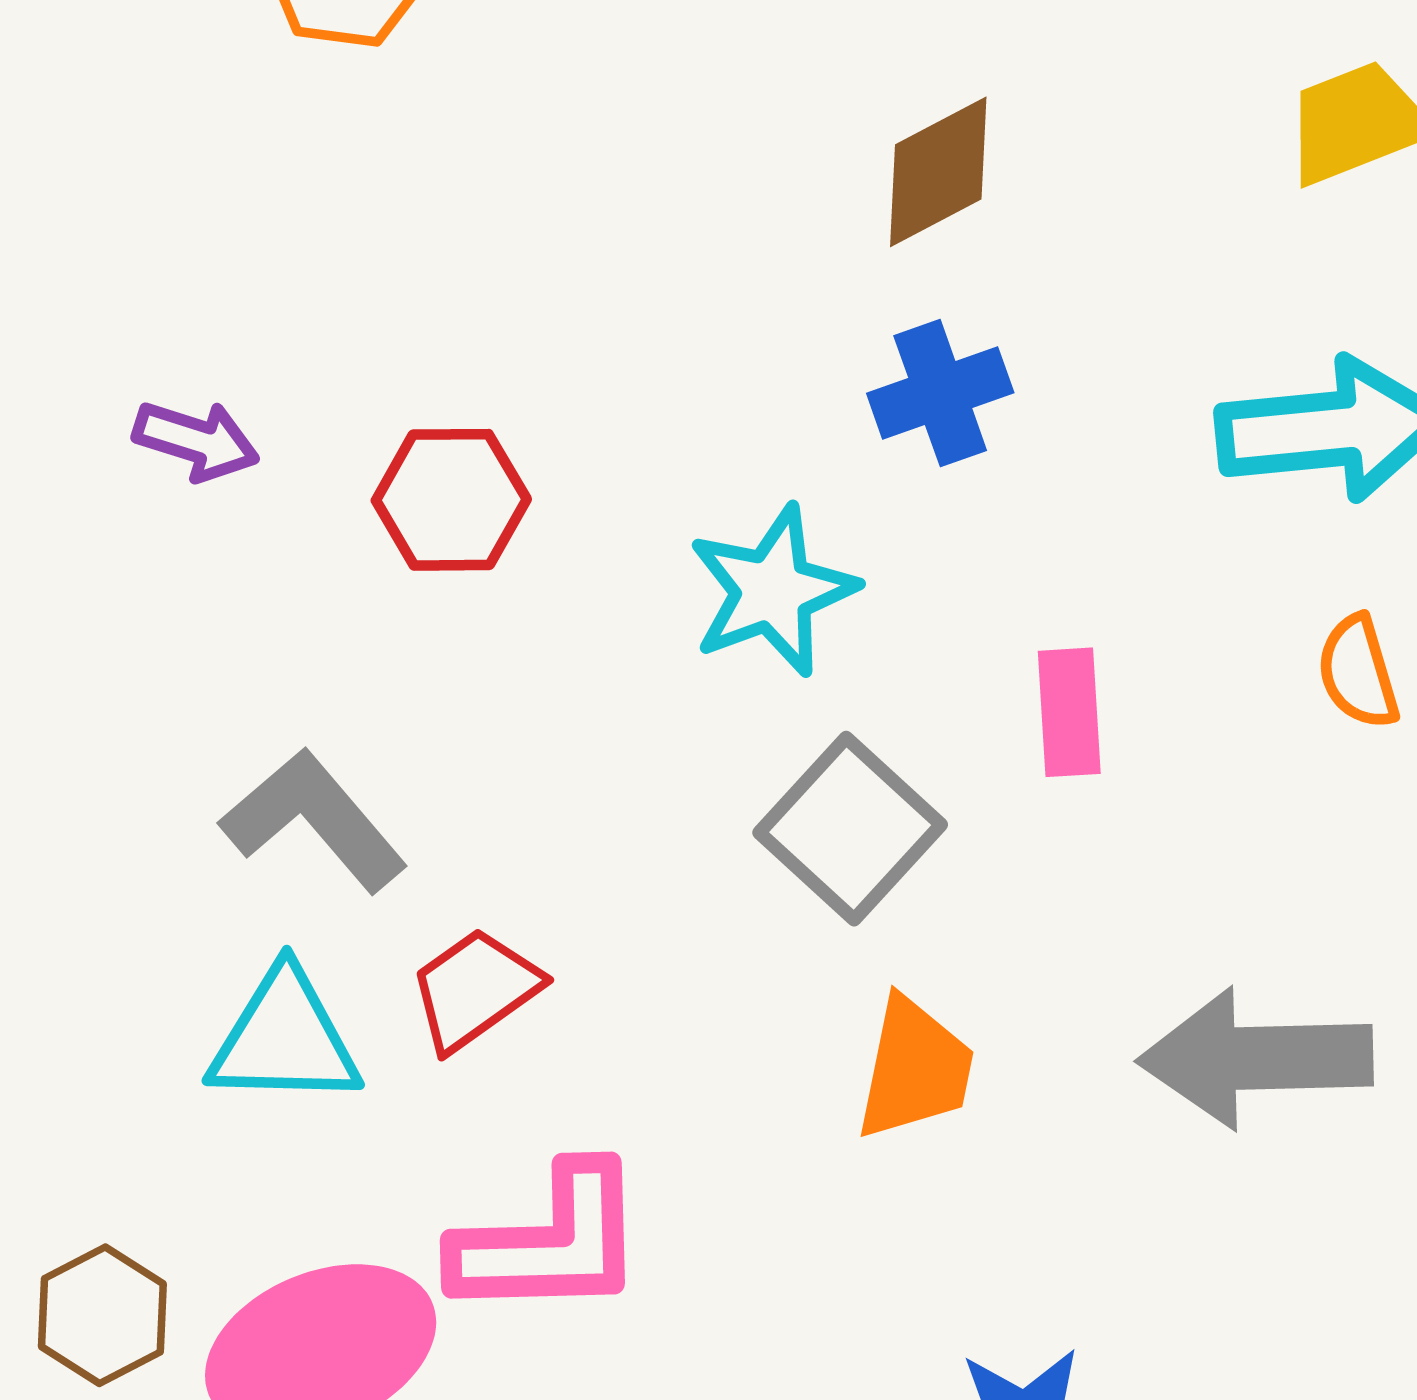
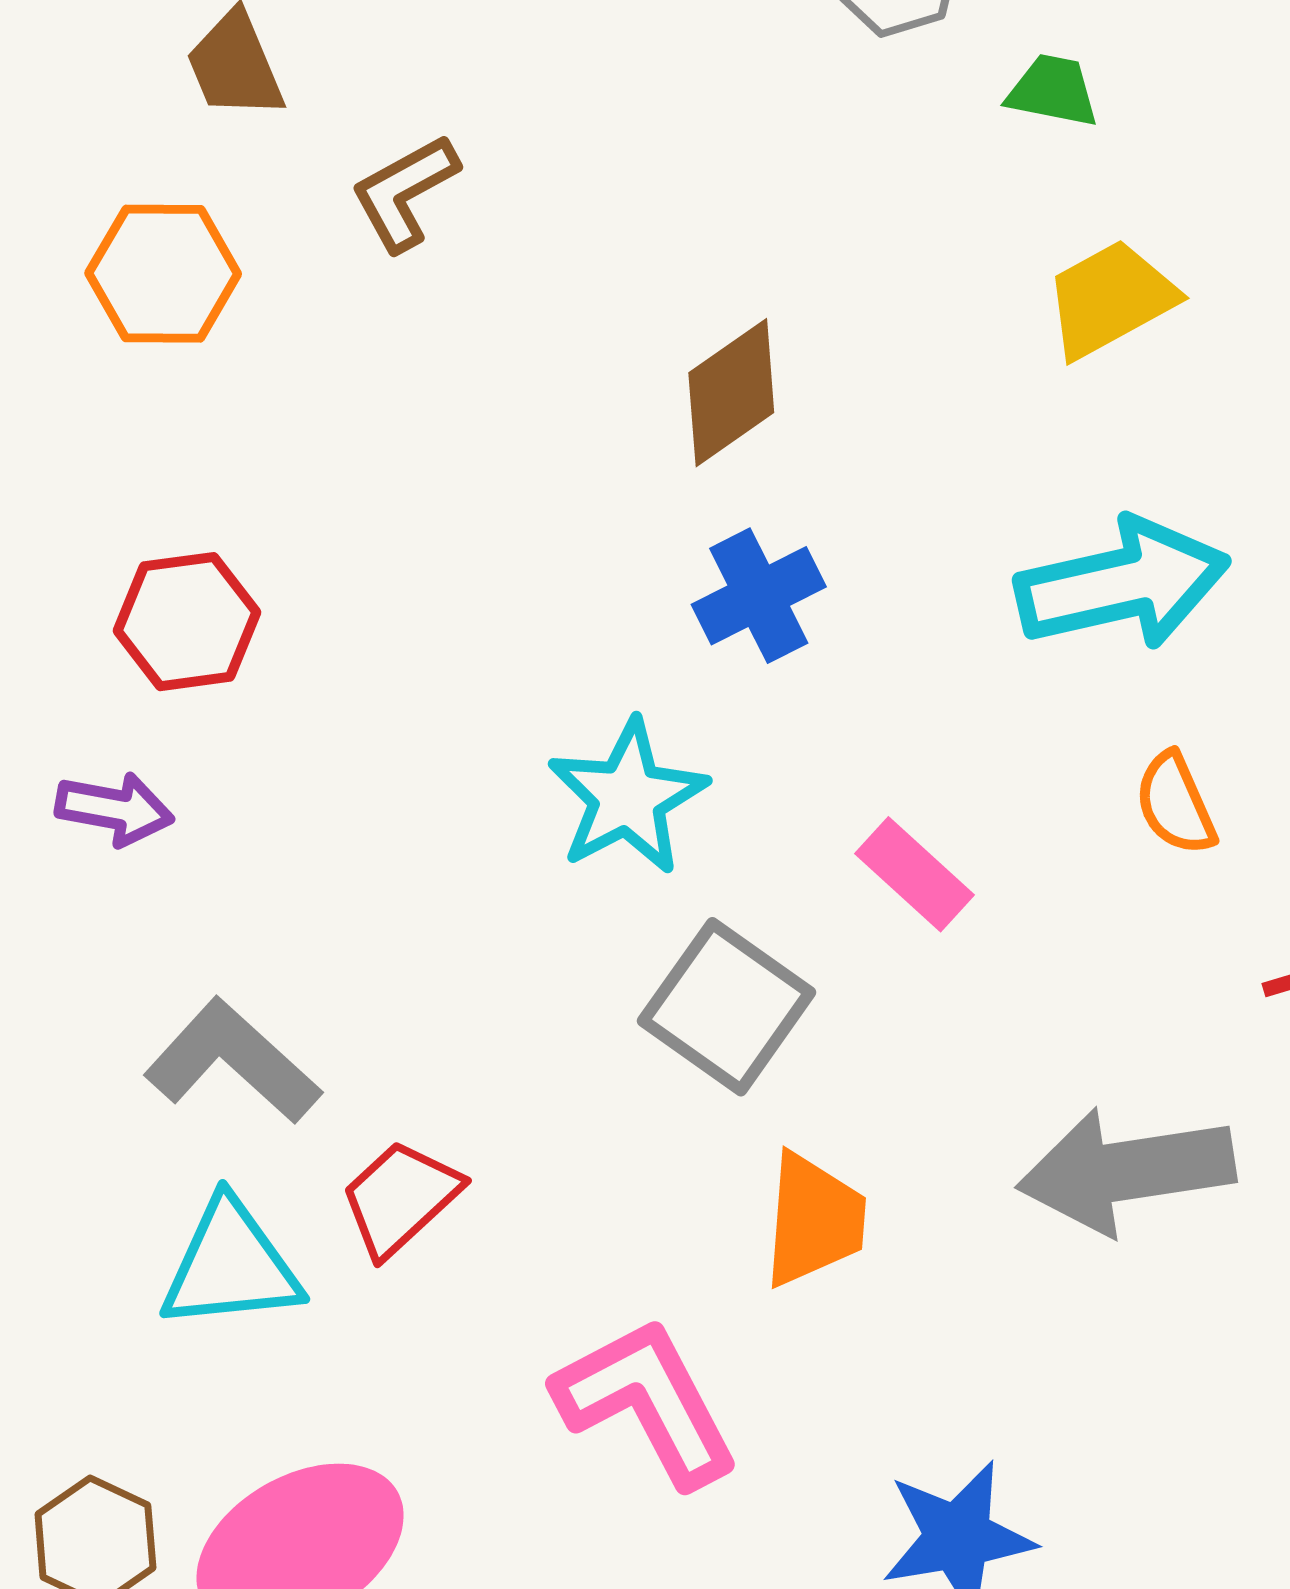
purple arrow: (196, 441) -> (115, 809), moved
red hexagon: (451, 500) -> (187, 622), moved
pink rectangle: (1069, 712) -> (914, 874), turned -37
pink L-shape: (549, 1242) -> (647, 1402), moved, turned -109

